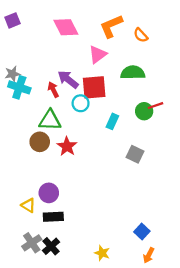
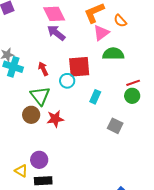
pink triangle: (98, 54) -> (101, 33), moved
purple arrow: (68, 79) -> (56, 33), moved
green circle: (144, 111) -> (132, 96), moved
green triangle: (50, 120) -> (40, 96), turned 50
red star: (67, 146) -> (55, 119), turned 30

